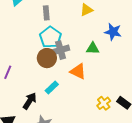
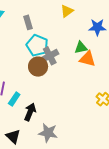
orange triangle: (78, 71) -> (87, 59), moved
cyan rectangle: (52, 87) -> (14, 99), moved

